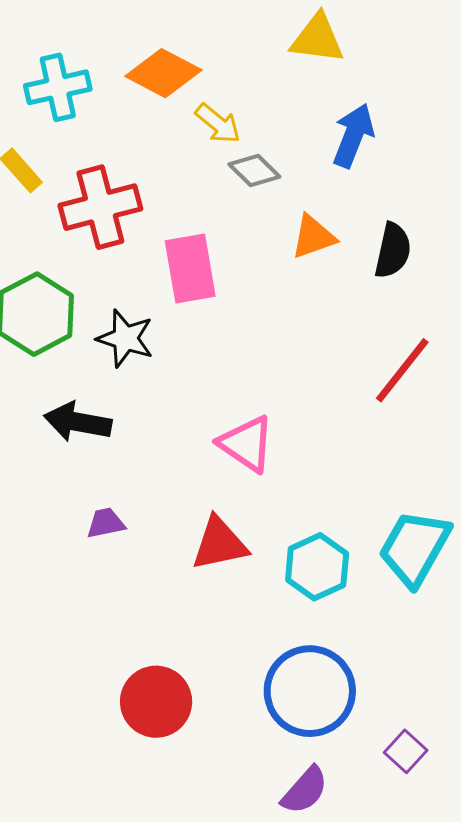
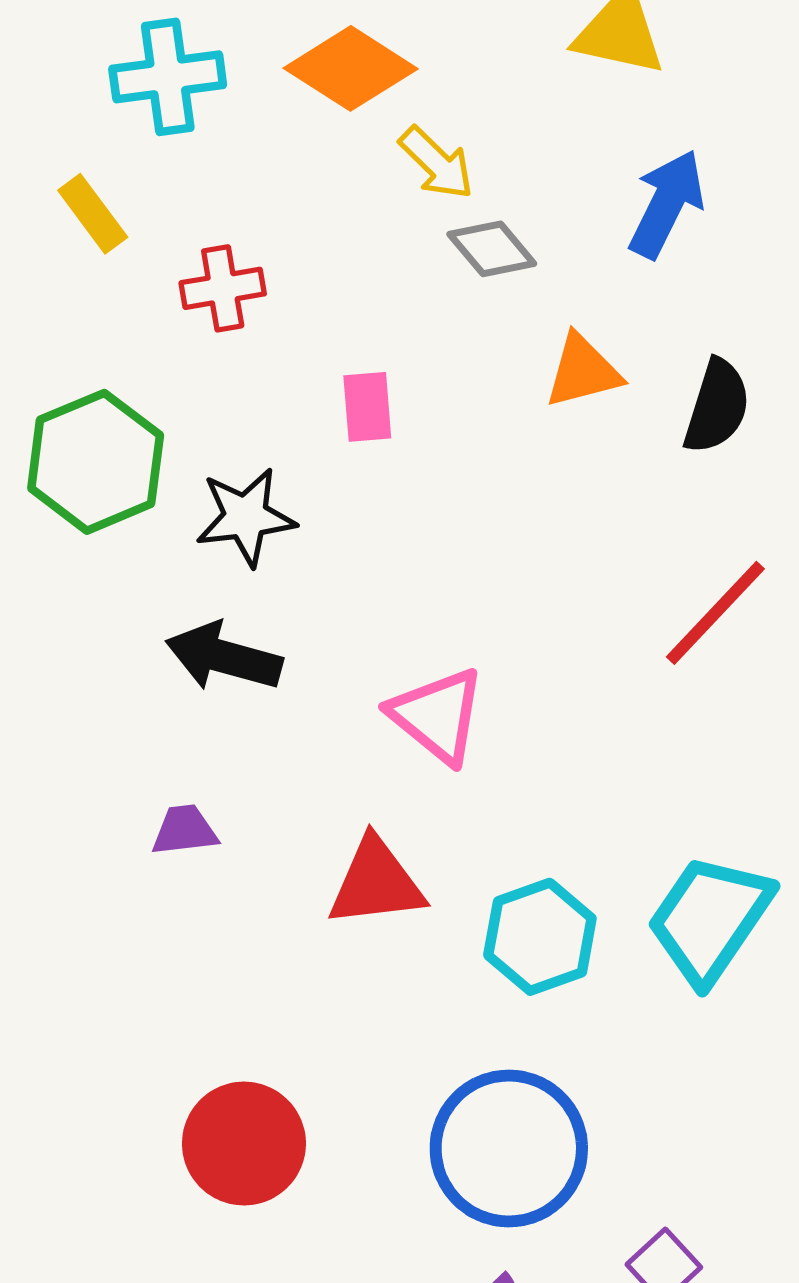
red cross: (100, 207) -> (223, 288), size x0.6
pink rectangle: (190, 268) -> (367, 407), size x0.6
black star: (125, 338) -> (246, 517), turned -30
black arrow: (78, 422) -> (224, 657), moved

